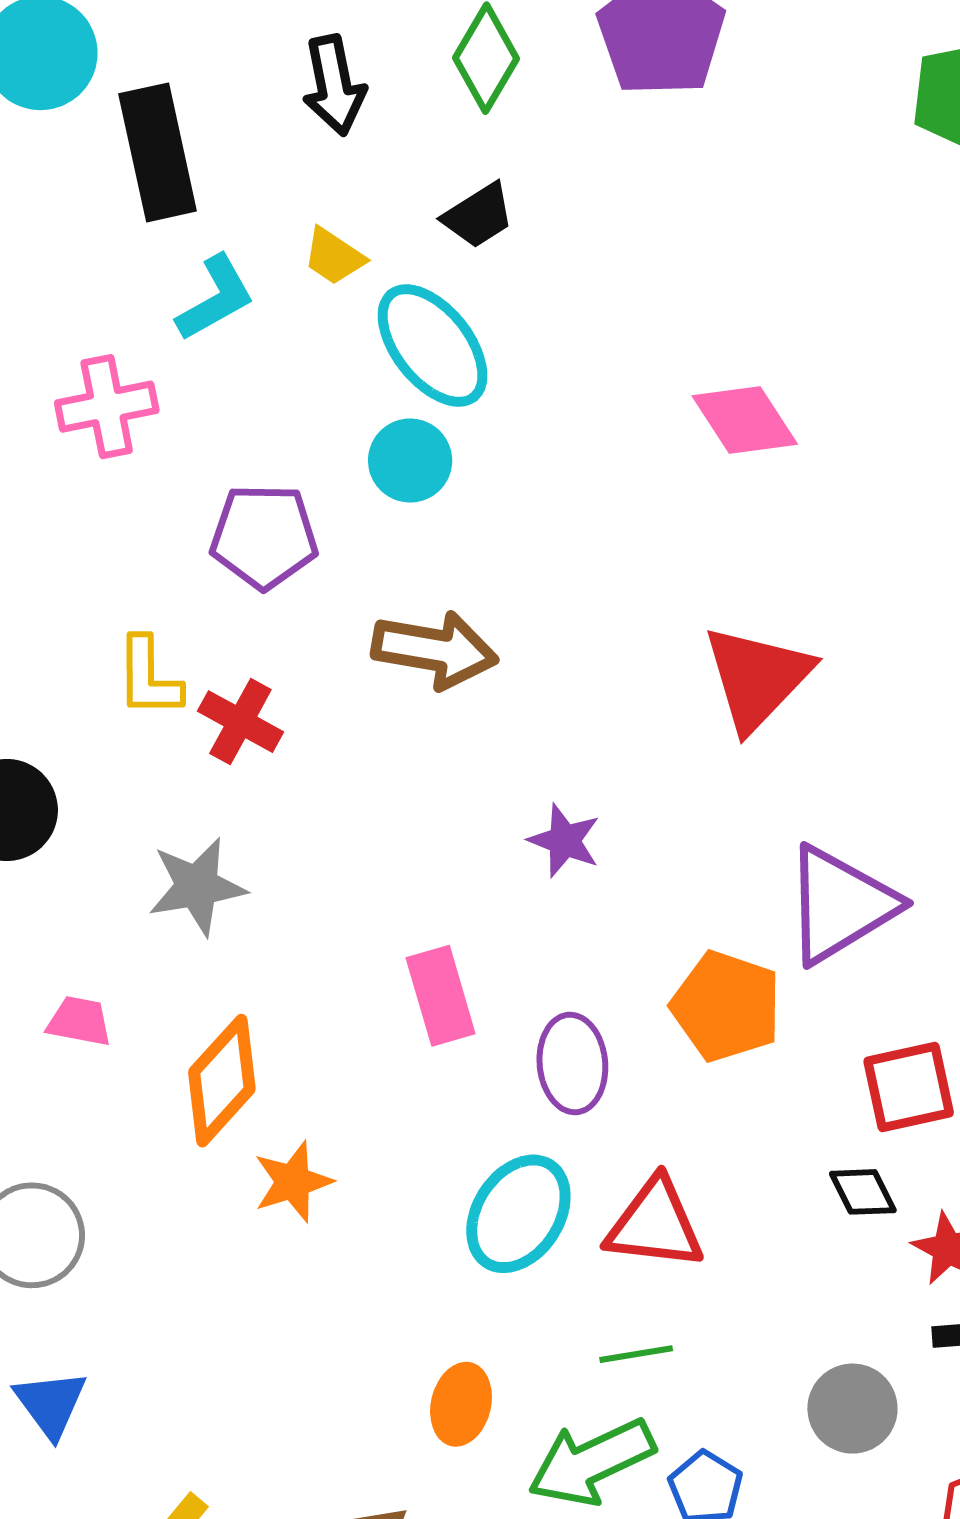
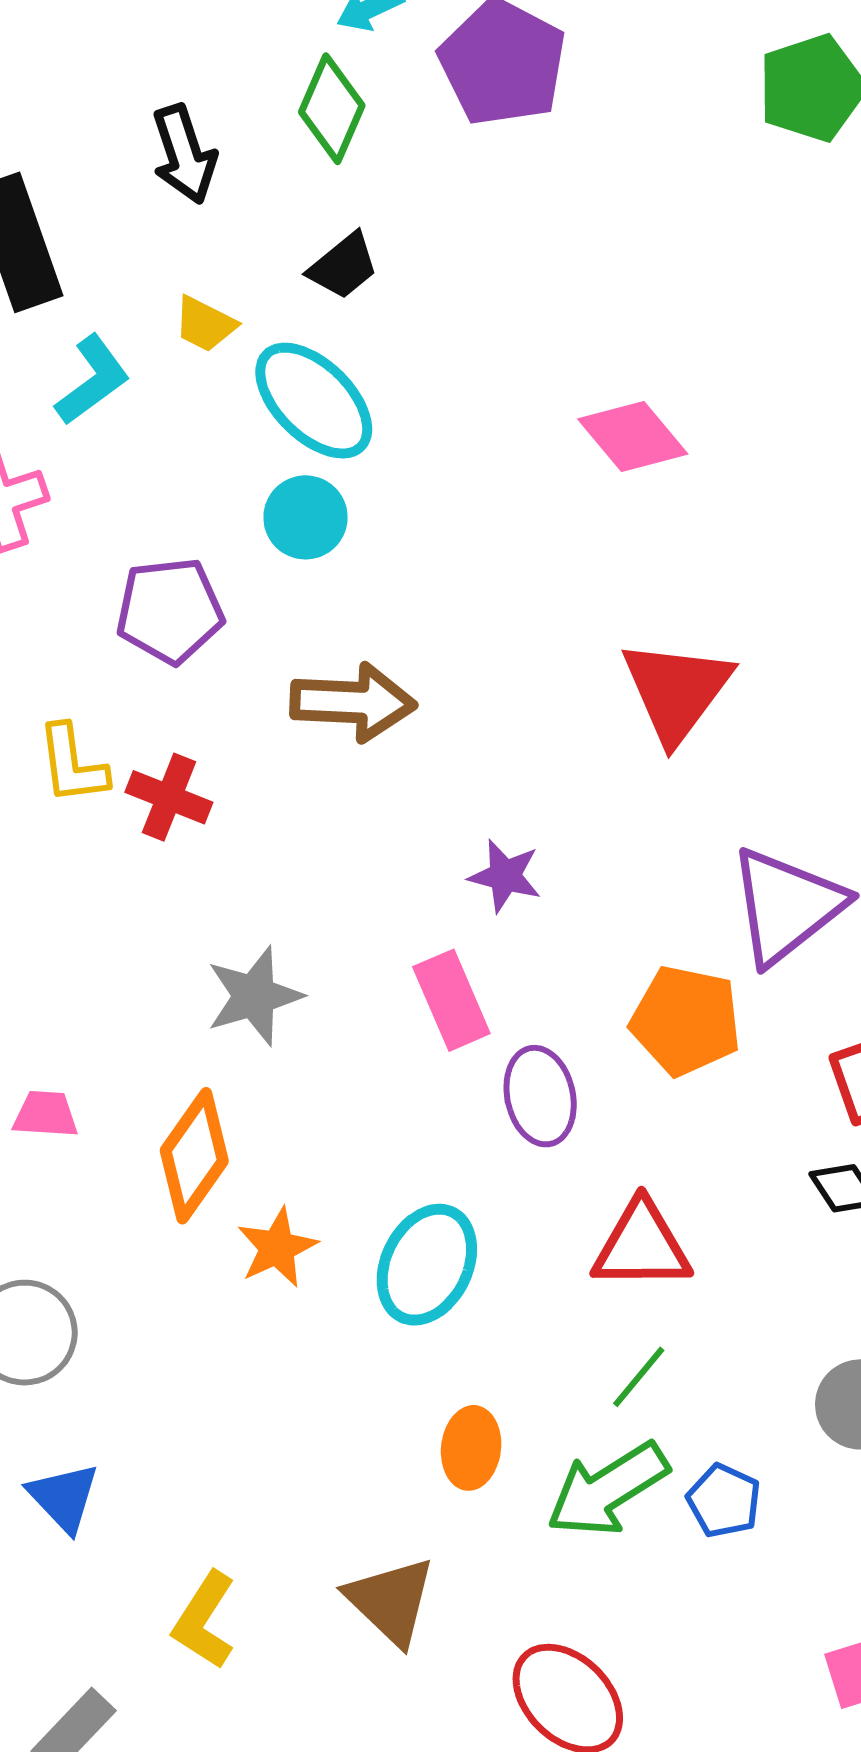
gray star: (197, 886) -> (254, 996), moved
pink rectangle: (441, 996) -> (451, 1000), moved
cyan ellipse: (518, 1214) -> (427, 1265), moved
green line: (636, 1354) -> (639, 1377), turned -34

